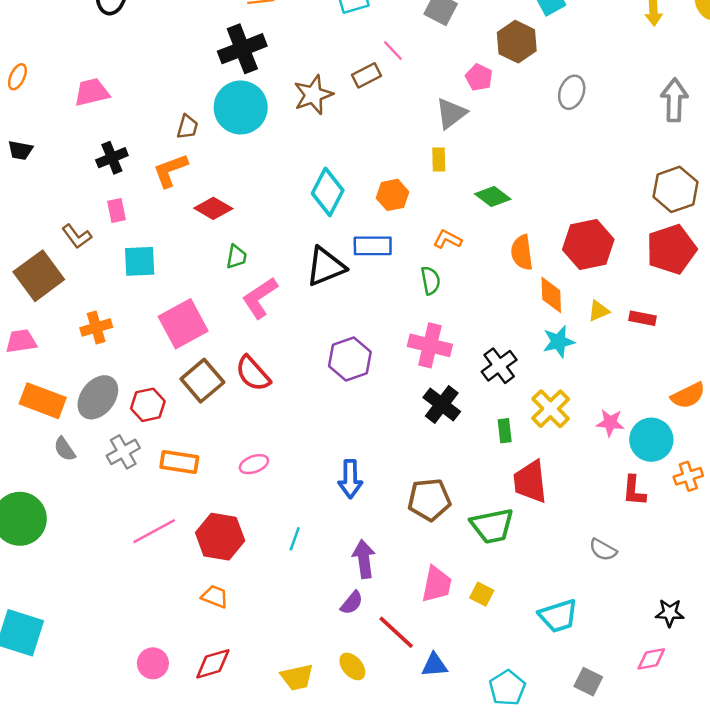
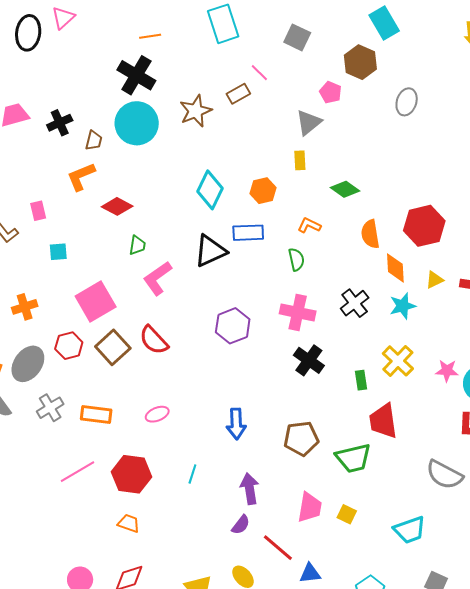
black cross: (242, 49) -> (136, 75), turned -36
black cross: (112, 158) -> (60, 123), moved
cyan square: (140, 261) -> (58, 252), size x0.7
black cross: (499, 366) -> (355, 303), moved
red hexagon: (148, 405) -> (69, 346), moved
gray semicircle: (603, 550) -> (444, 475), size x1.6

